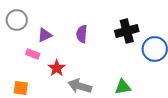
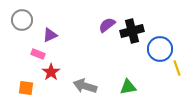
purple semicircle: (82, 34) -> (107, 25), moved, turned 48
red star: (57, 68) -> (51, 72), moved

